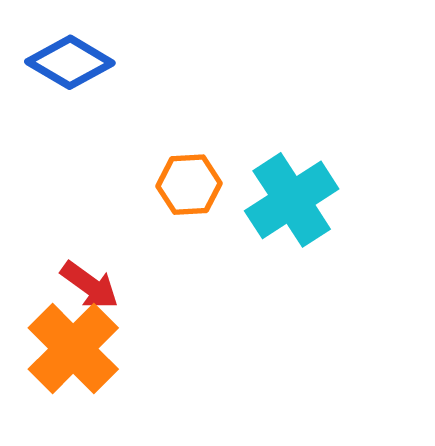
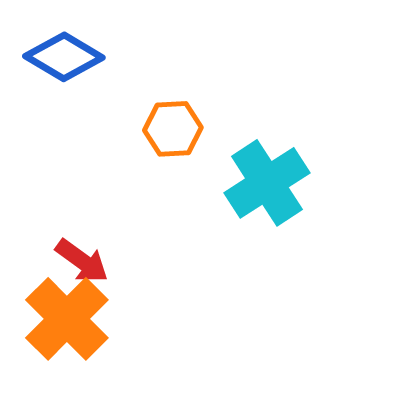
orange hexagon: (189, 185) -> (173, 129), moved

